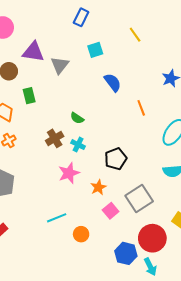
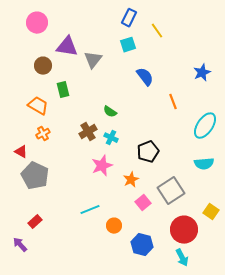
blue rectangle: (81, 17) -> (129, 18), moved
yellow line: (135, 35) -> (157, 31), moved
blue hexagon: (126, 253) -> (142, 245), moved

